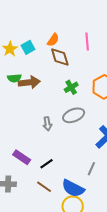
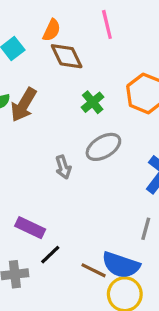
brown arrow: (29, 82) -> (24, 105), turned 135
black line: (47, 164) -> (50, 255), moved
brown line: (44, 187) -> (94, 270), moved

